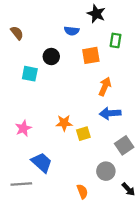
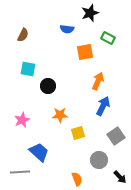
black star: (96, 14) -> (90, 13), turned 30
brown semicircle: (17, 33) -> (23, 35), moved, turned 64
green rectangle: (116, 40) -> (108, 38), turned -72
black circle: (51, 57) -> (48, 86), moved
blue arrow: (110, 113) -> (103, 106), turned 120
yellow square: (83, 134) -> (78, 133), moved

